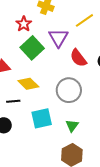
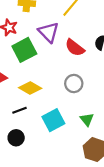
green square: (32, 48) -> (24, 50), turned 30
gray circle: (69, 90) -> (74, 84), size x0.7

